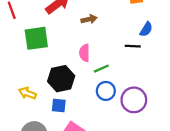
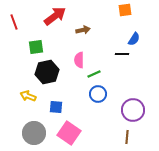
green square: (36, 38) -> (36, 47), size x0.7
black hexagon: (61, 79) -> (47, 72), moved
purple circle: (134, 100) -> (133, 110), moved

